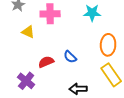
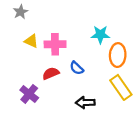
cyan star: (92, 13) -> (100, 35), moved
pink cross: (50, 14) -> (55, 44), moved

